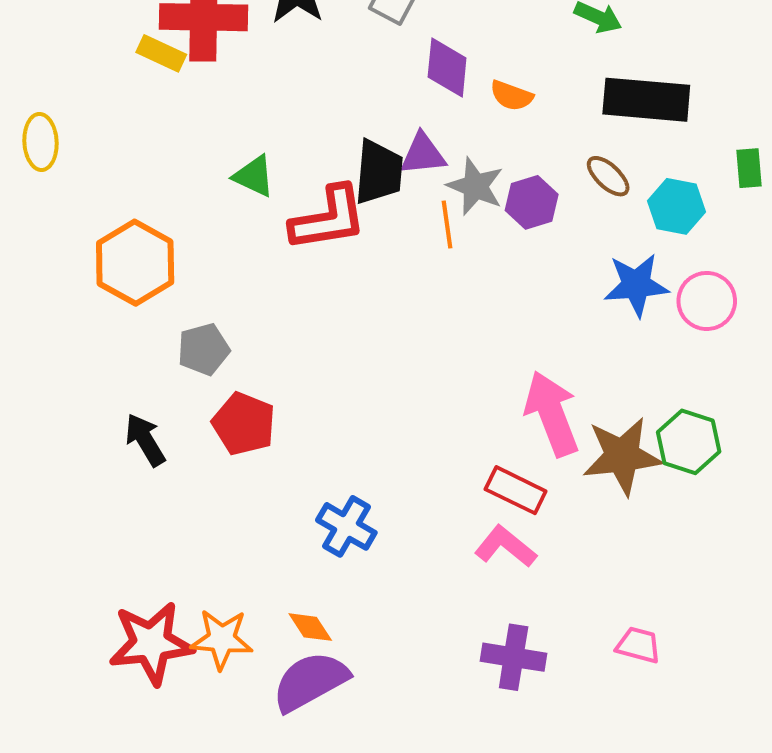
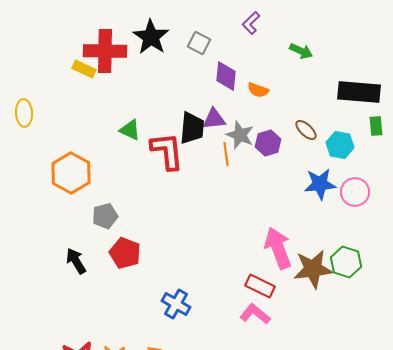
black rectangle: (646, 100) -> (359, 92), moved
red L-shape: (328, 218) -> (167, 151), turned -87

